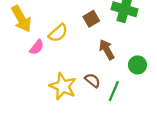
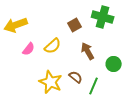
yellow arrow: (21, 19) -> (16, 25), turned 100
yellow semicircle: (58, 33) -> (53, 46), moved

